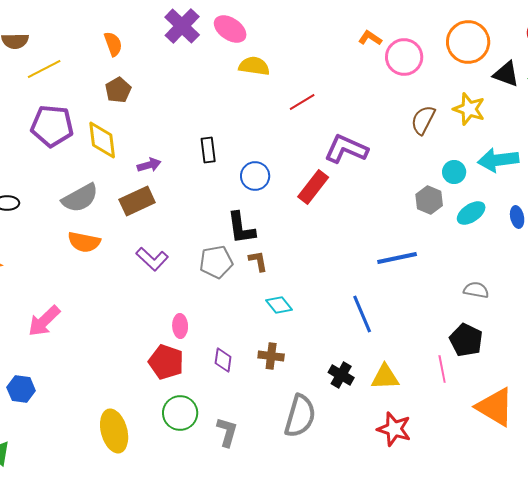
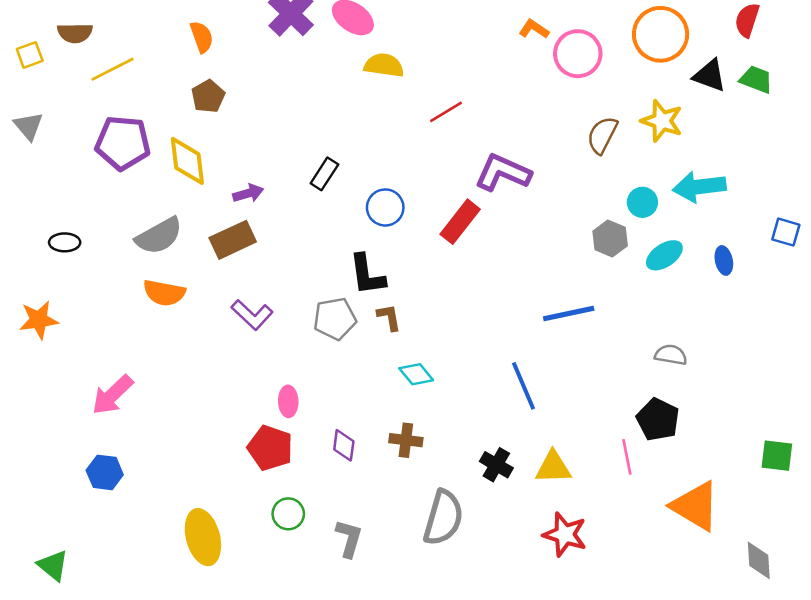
black rectangle: (208, 150) -> (324, 174), turned 40
blue hexagon: (21, 389) -> (105, 472), moved
green circle: (180, 413) -> (288, 514), size x0.7

